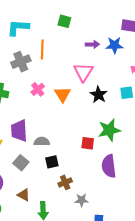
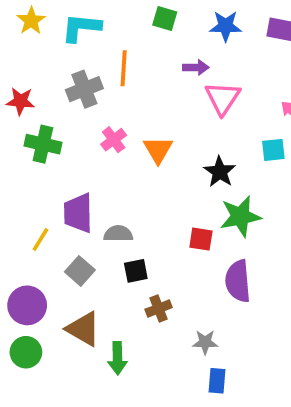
purple arrow: (92, 44) -> (196, 67), moved
blue star: (114, 45) -> (226, 26), moved
pink triangle: (83, 72) -> (223, 98), moved
black star: (99, 95) -> (220, 172), moved
brown triangle: (24, 195) -> (83, 329), size x1.5
gray star: (81, 200) -> (205, 342), moved

